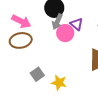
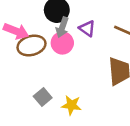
pink circle: (65, 33) -> (62, 43), moved
brown ellipse: (21, 40) -> (31, 46), moved

